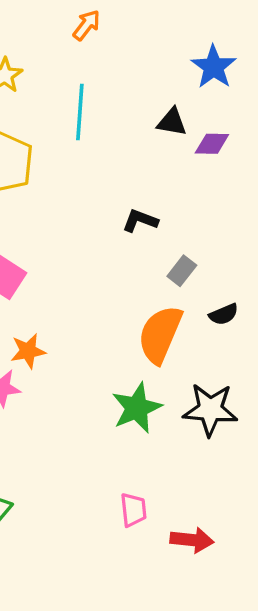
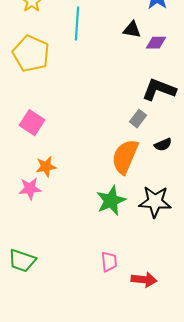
black L-shape: (140, 221) -> (159, 90), moved, size x1.6

